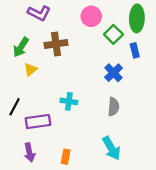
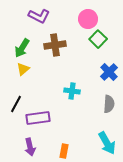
green square: (113, 34) -> (98, 39), moved
yellow triangle: (31, 69) -> (23, 69), moved
cyan cross: (69, 101) -> (72, 91), moved

